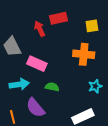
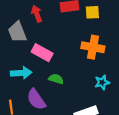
yellow square: (92, 26) -> (92, 12), moved
red arrow: (40, 29) -> (37, 14), moved

